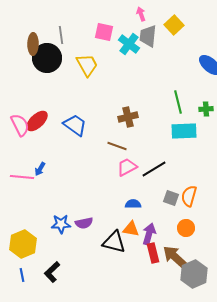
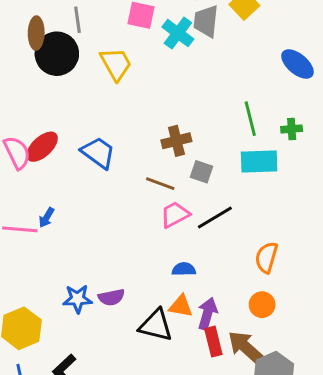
gray square: (171, 198) -> (202, 172), moved

